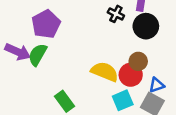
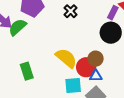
black cross: (116, 14) -> (71, 11), moved
blue triangle: (157, 85) -> (96, 76), moved

